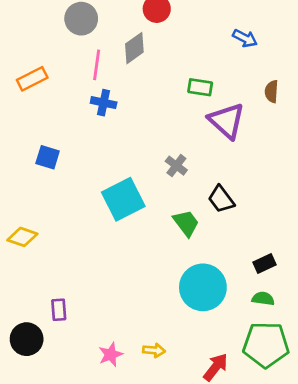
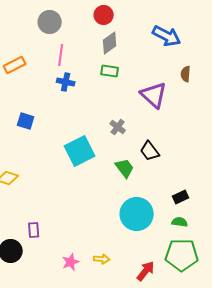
blue arrow: (245, 38) -> (167, 36), size x1.6
gray diamond: (134, 48) -> (110, 43), moved
green rectangle: (200, 87) -> (110, 71), moved

